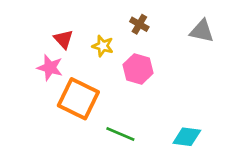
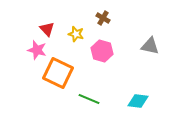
gray triangle: (202, 31) -> (150, 46), moved

